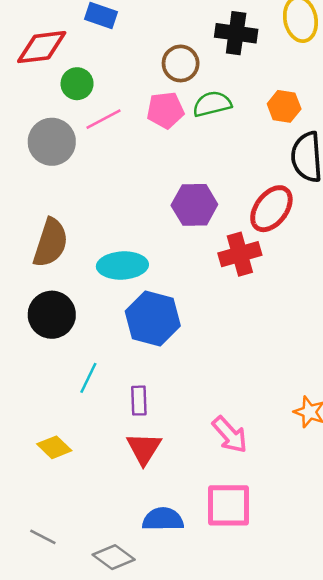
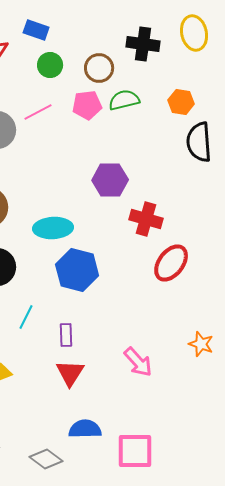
green circle: (77, 84) -> (50, 65), moved
red ellipse: (271, 209) -> (171, 263), moved
red cross: (240, 254) -> (146, 219), turned 32
pink square: (229, 505) -> (135, 451), moved

